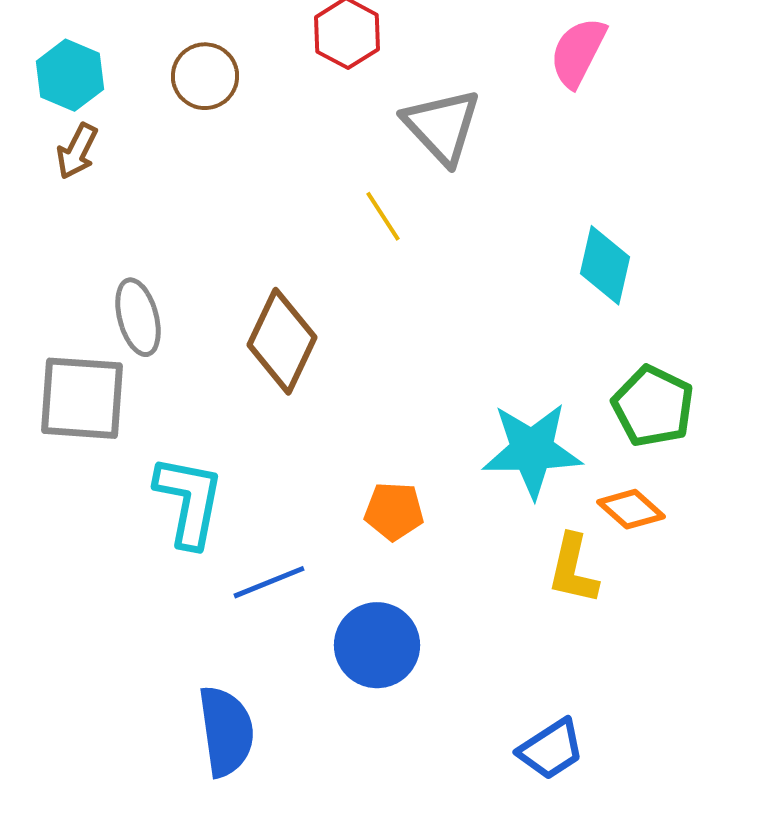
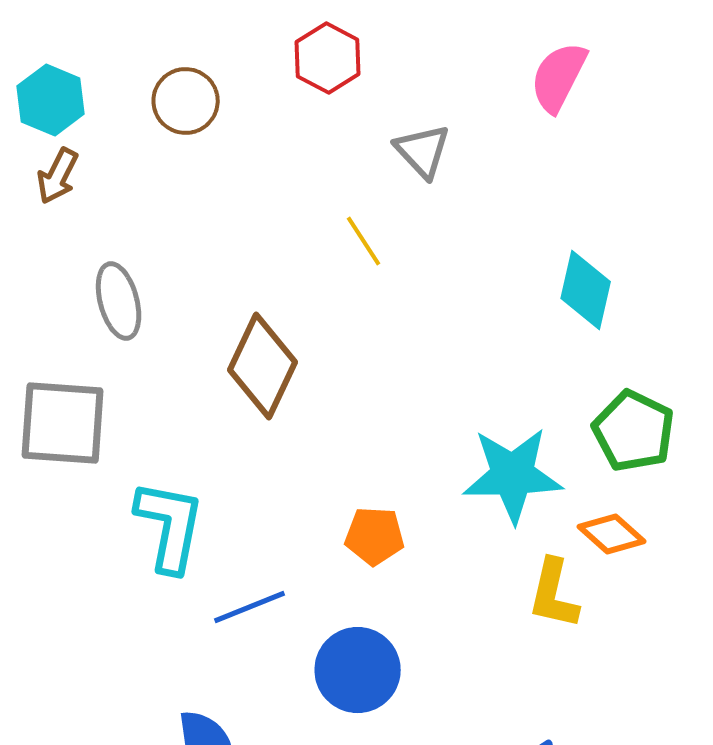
gray triangle: (442, 126) -> (423, 151), size x0.7
gray ellipse: (138, 317) -> (119, 301), moved

